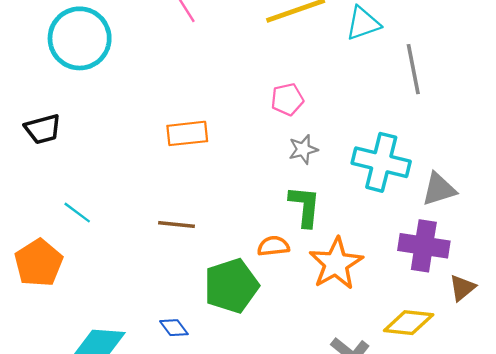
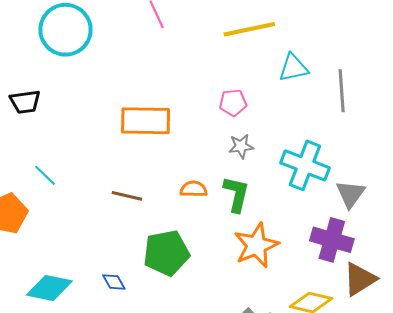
cyan triangle: (363, 23) -> (293, 68), moved
orange rectangle: (187, 133) -> (146, 121), size x1.4
gray triangle: (439, 189) -> (350, 194), turned -44
orange semicircle: (273, 246) -> (194, 189), moved
brown triangle: (462, 288) -> (360, 279), size x1.5

